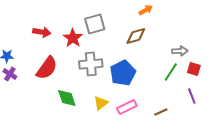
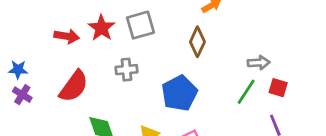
brown diamond: (136, 36) -> (197, 42), turned -50
red star: (73, 38) -> (102, 28), moved
gray cross: (91, 64) -> (127, 70), moved, size x0.7

